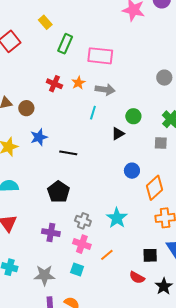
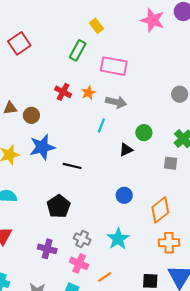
yellow rectangle: (45, 22) -> (96, 26), moved
blue star: (39, 137) -> (42, 147), size x1.4
blue circle: (132, 171) -> (124, 195), moved

